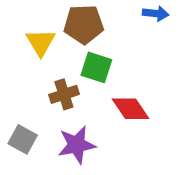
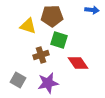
yellow triangle: (41, 42) -> (28, 26), turned -42

